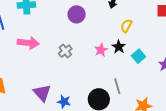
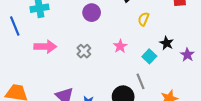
black star: (119, 47) -> (167, 43), moved
cyan square: (138, 56) -> (149, 56), moved

